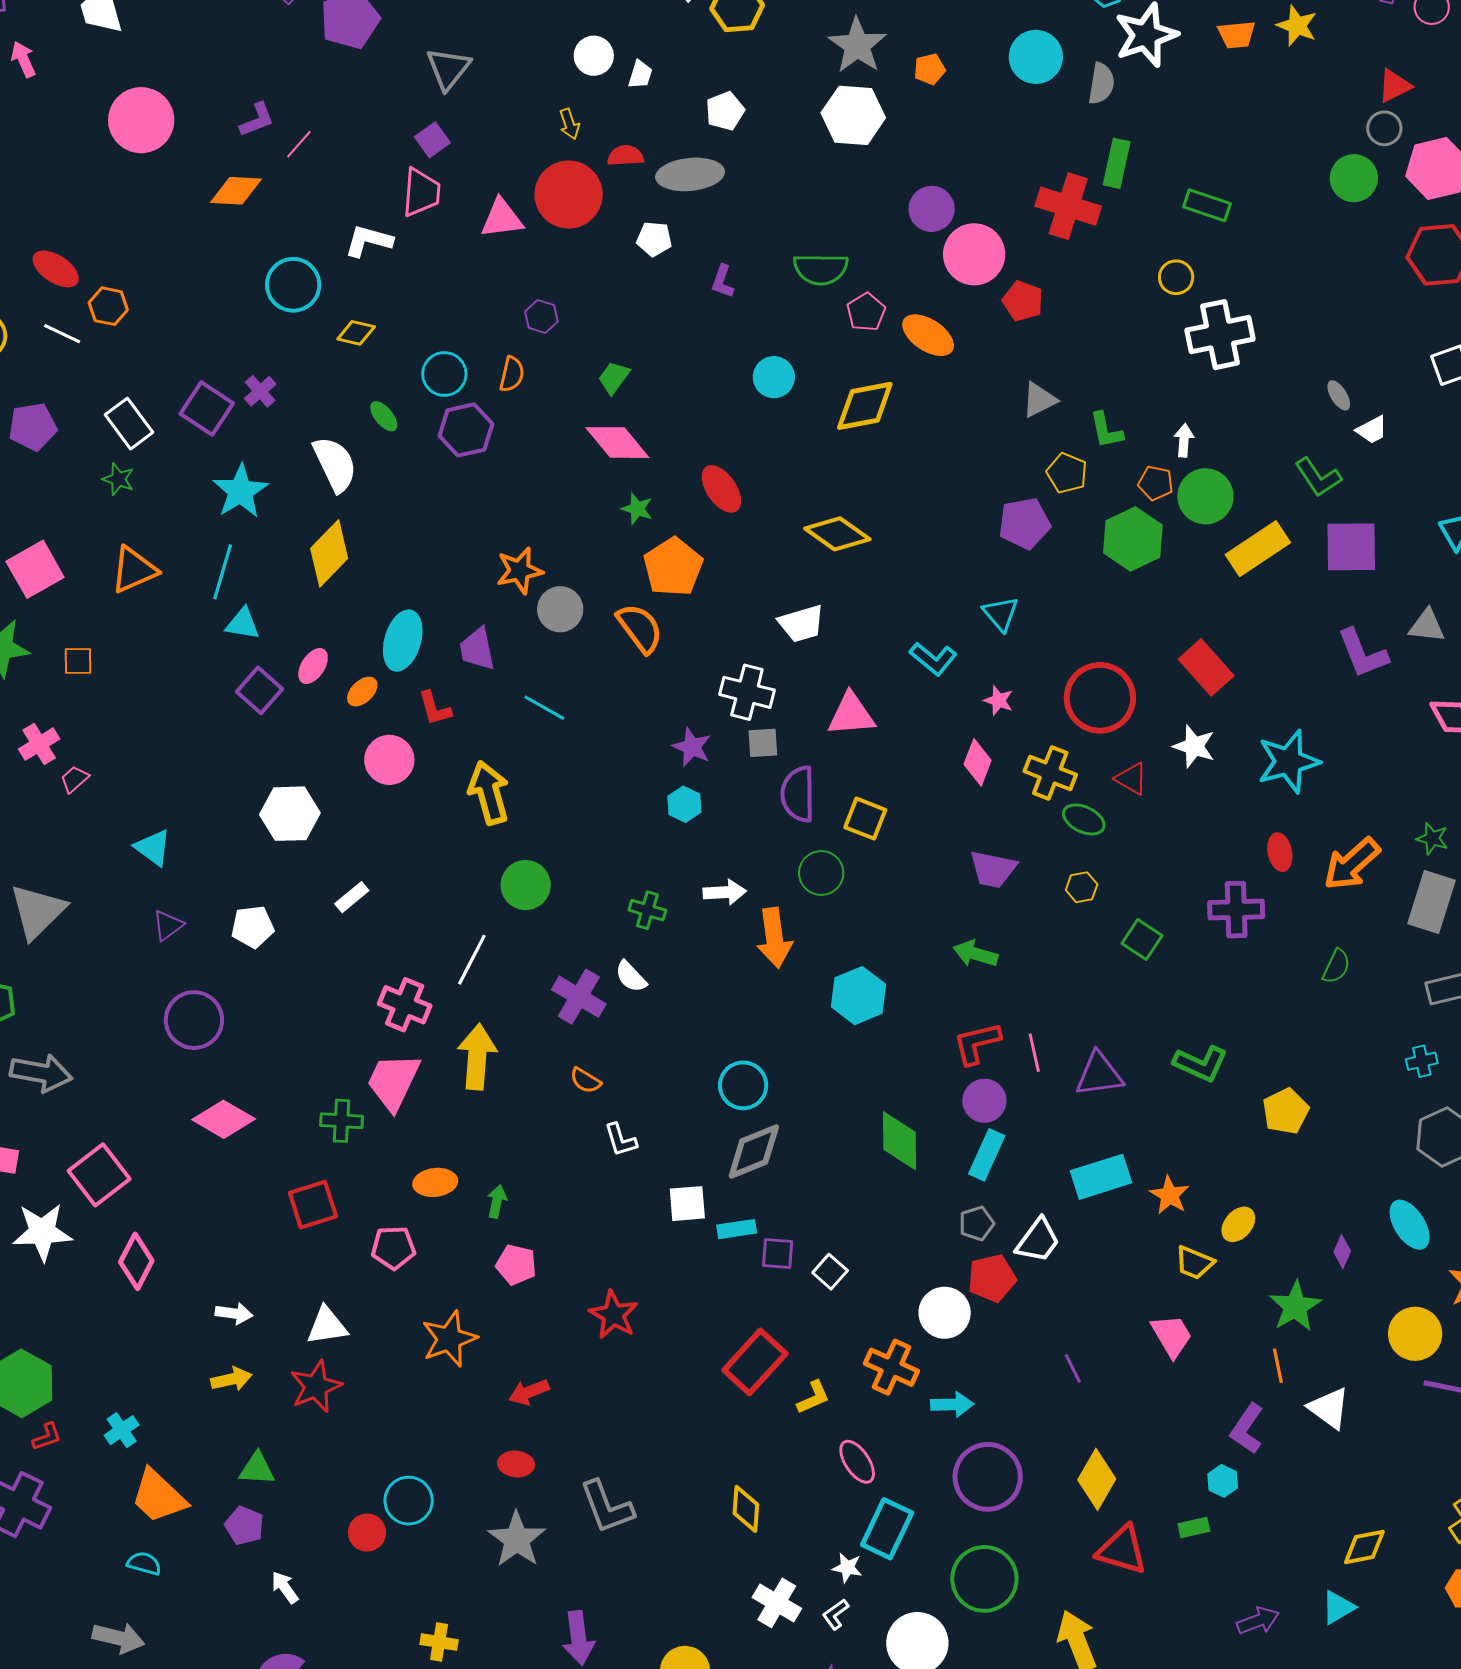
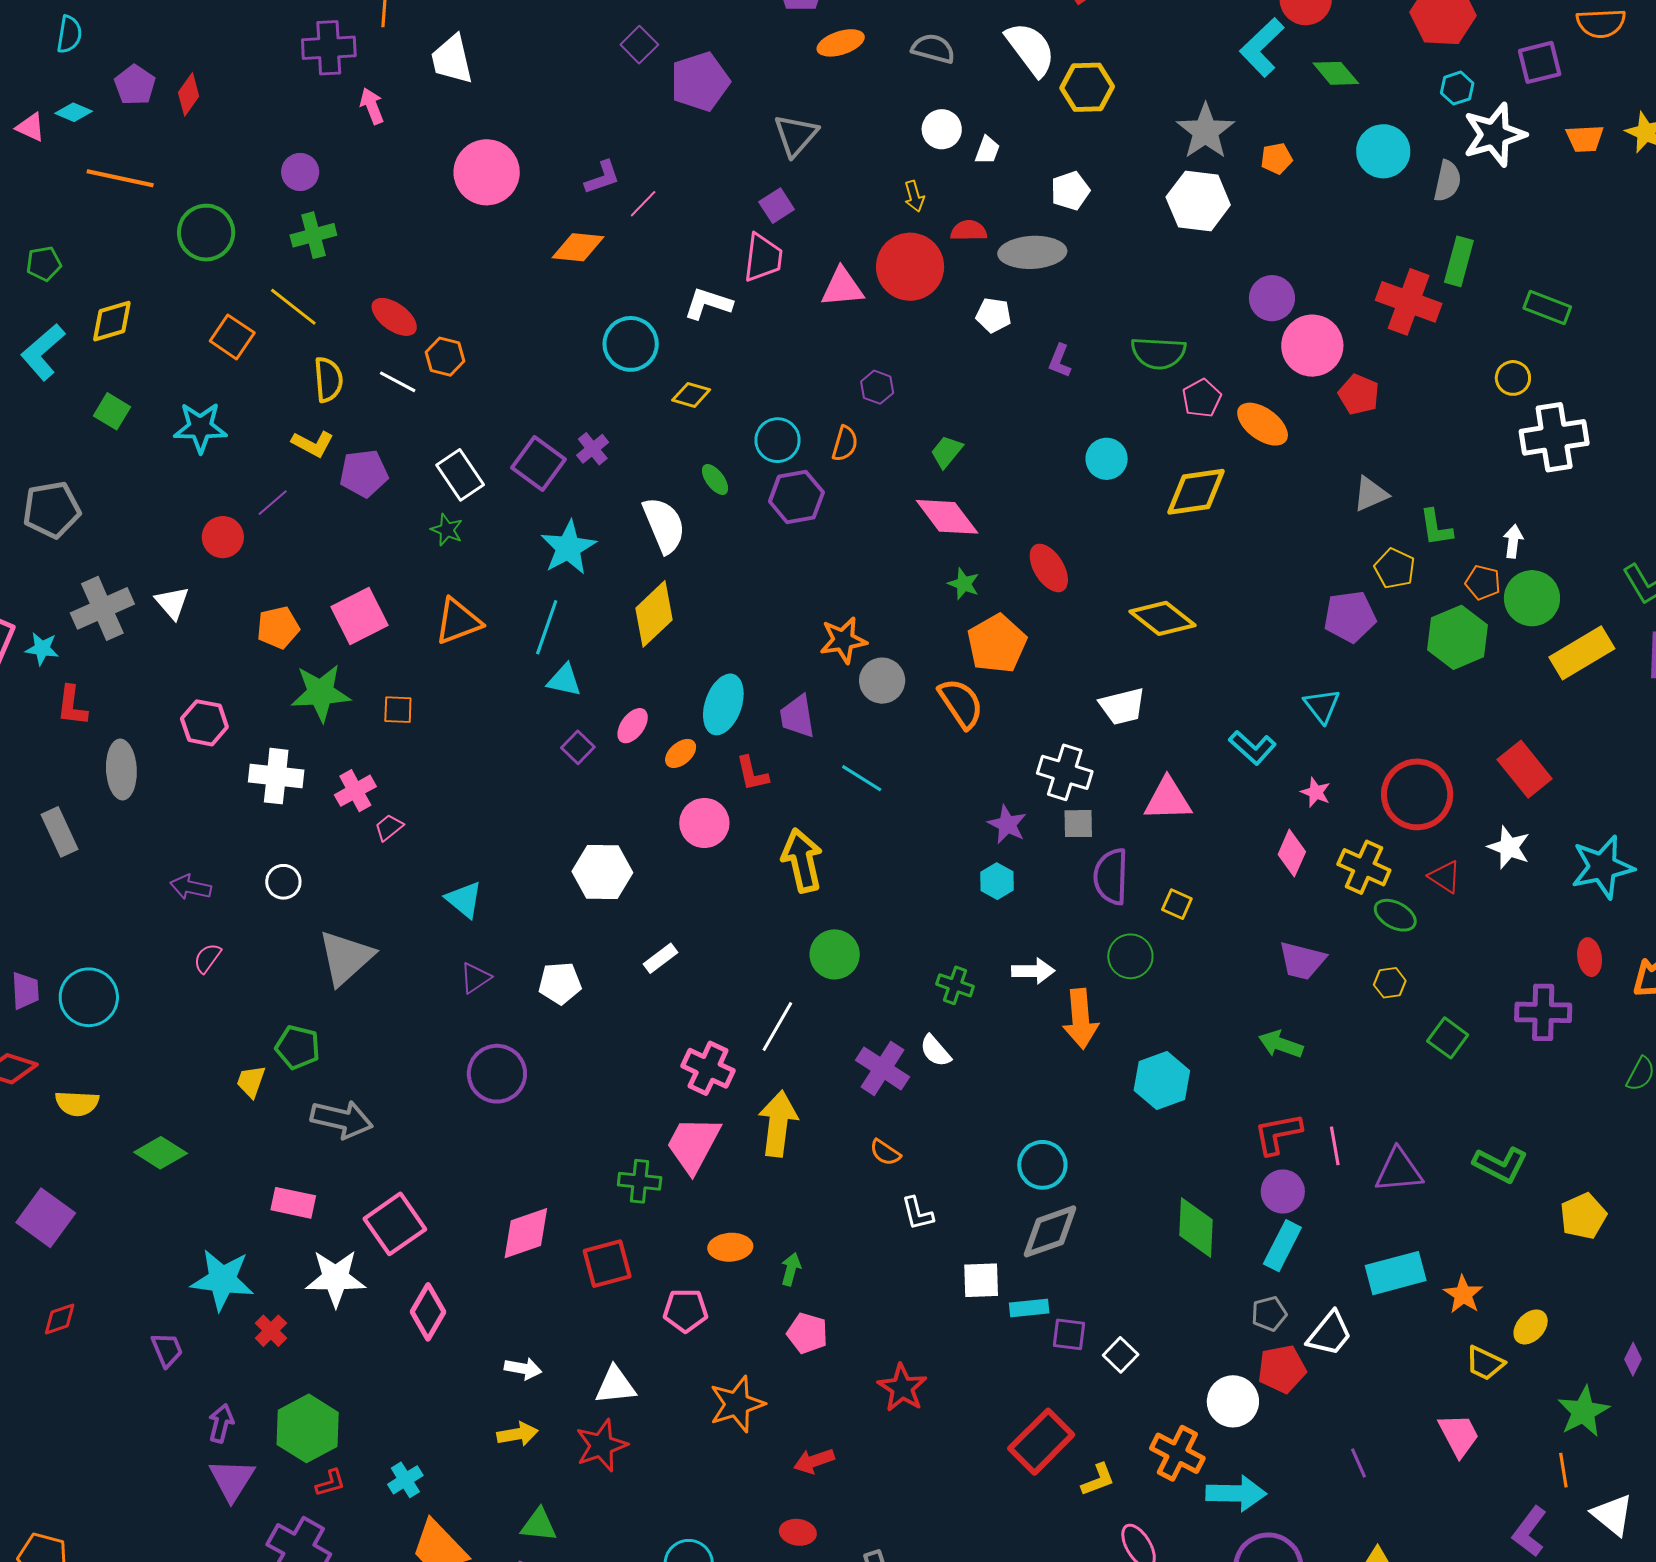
purple square: (259, 690) -> (578, 747), size x0.7
yellow square: (865, 819) -> (1177, 904), size x0.7
pink diamond: (224, 1119) -> (526, 1233), moved, turned -52
cyan arrow: (952, 1404) -> (1236, 1493), size x1.4

